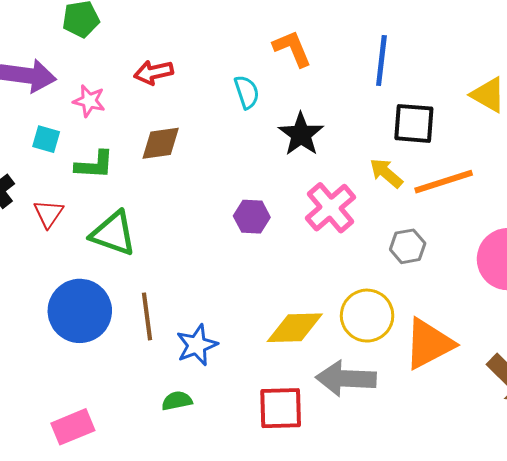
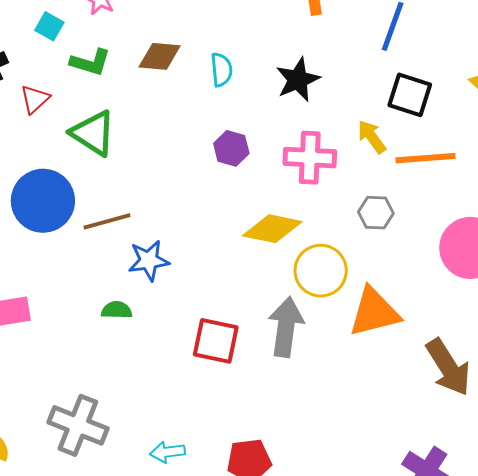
cyan semicircle: (247, 92) -> (221, 70), moved
pink cross: (331, 208) -> (310, 158), turned 30
brown line: (147, 316) -> (107, 221), turned 69
yellow diamond: (295, 328) -> (272, 229), moved
gray arrow: (346, 379) -> (286, 327), turned 82

